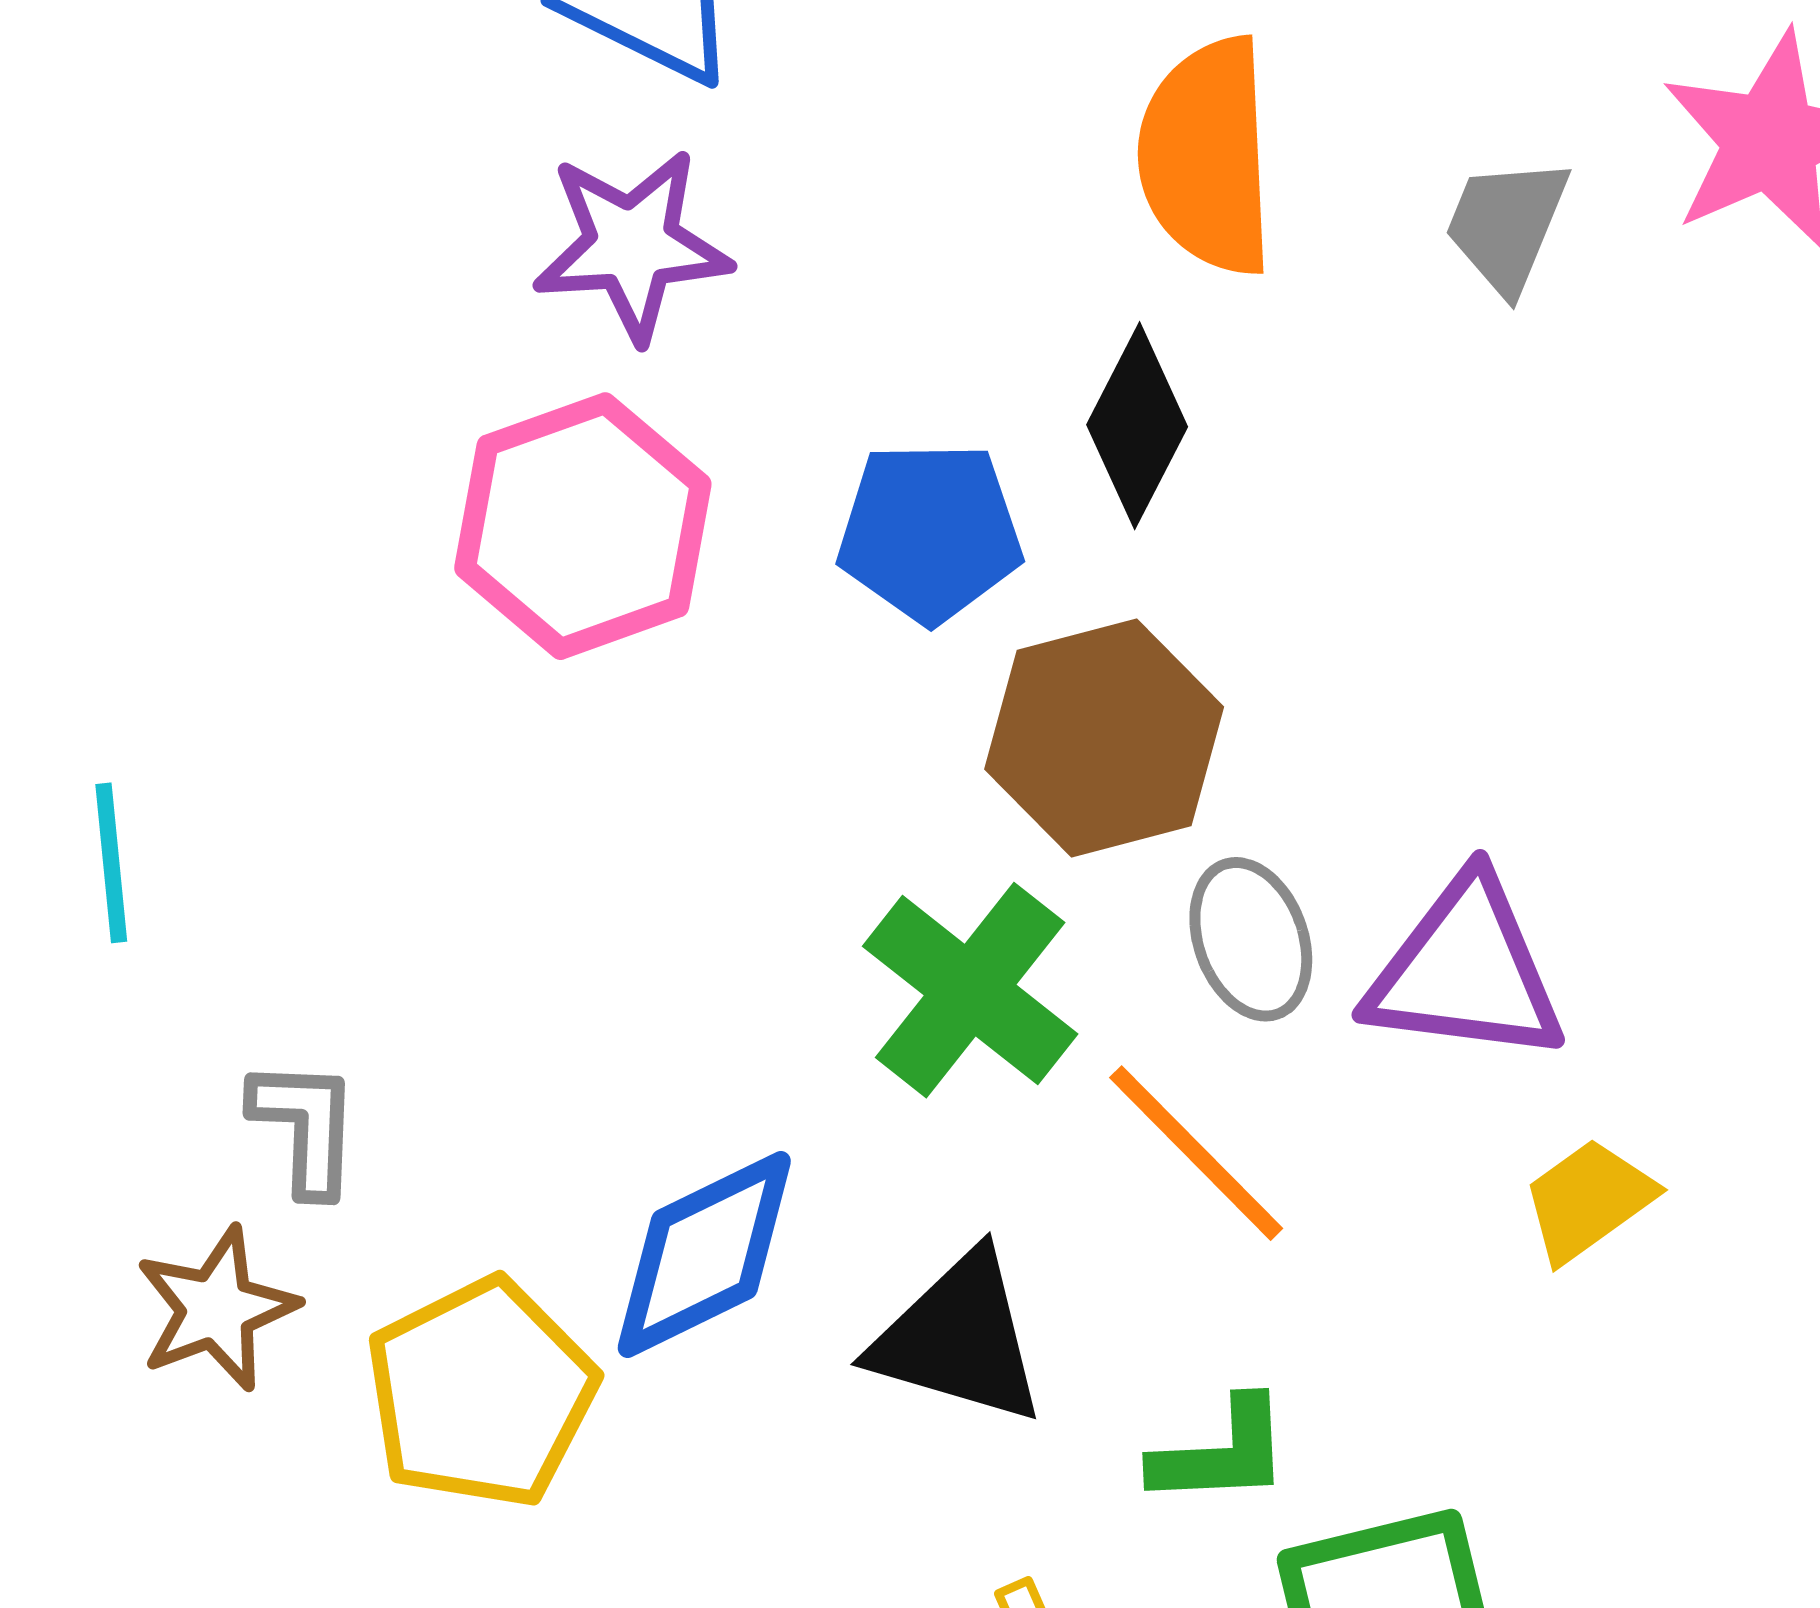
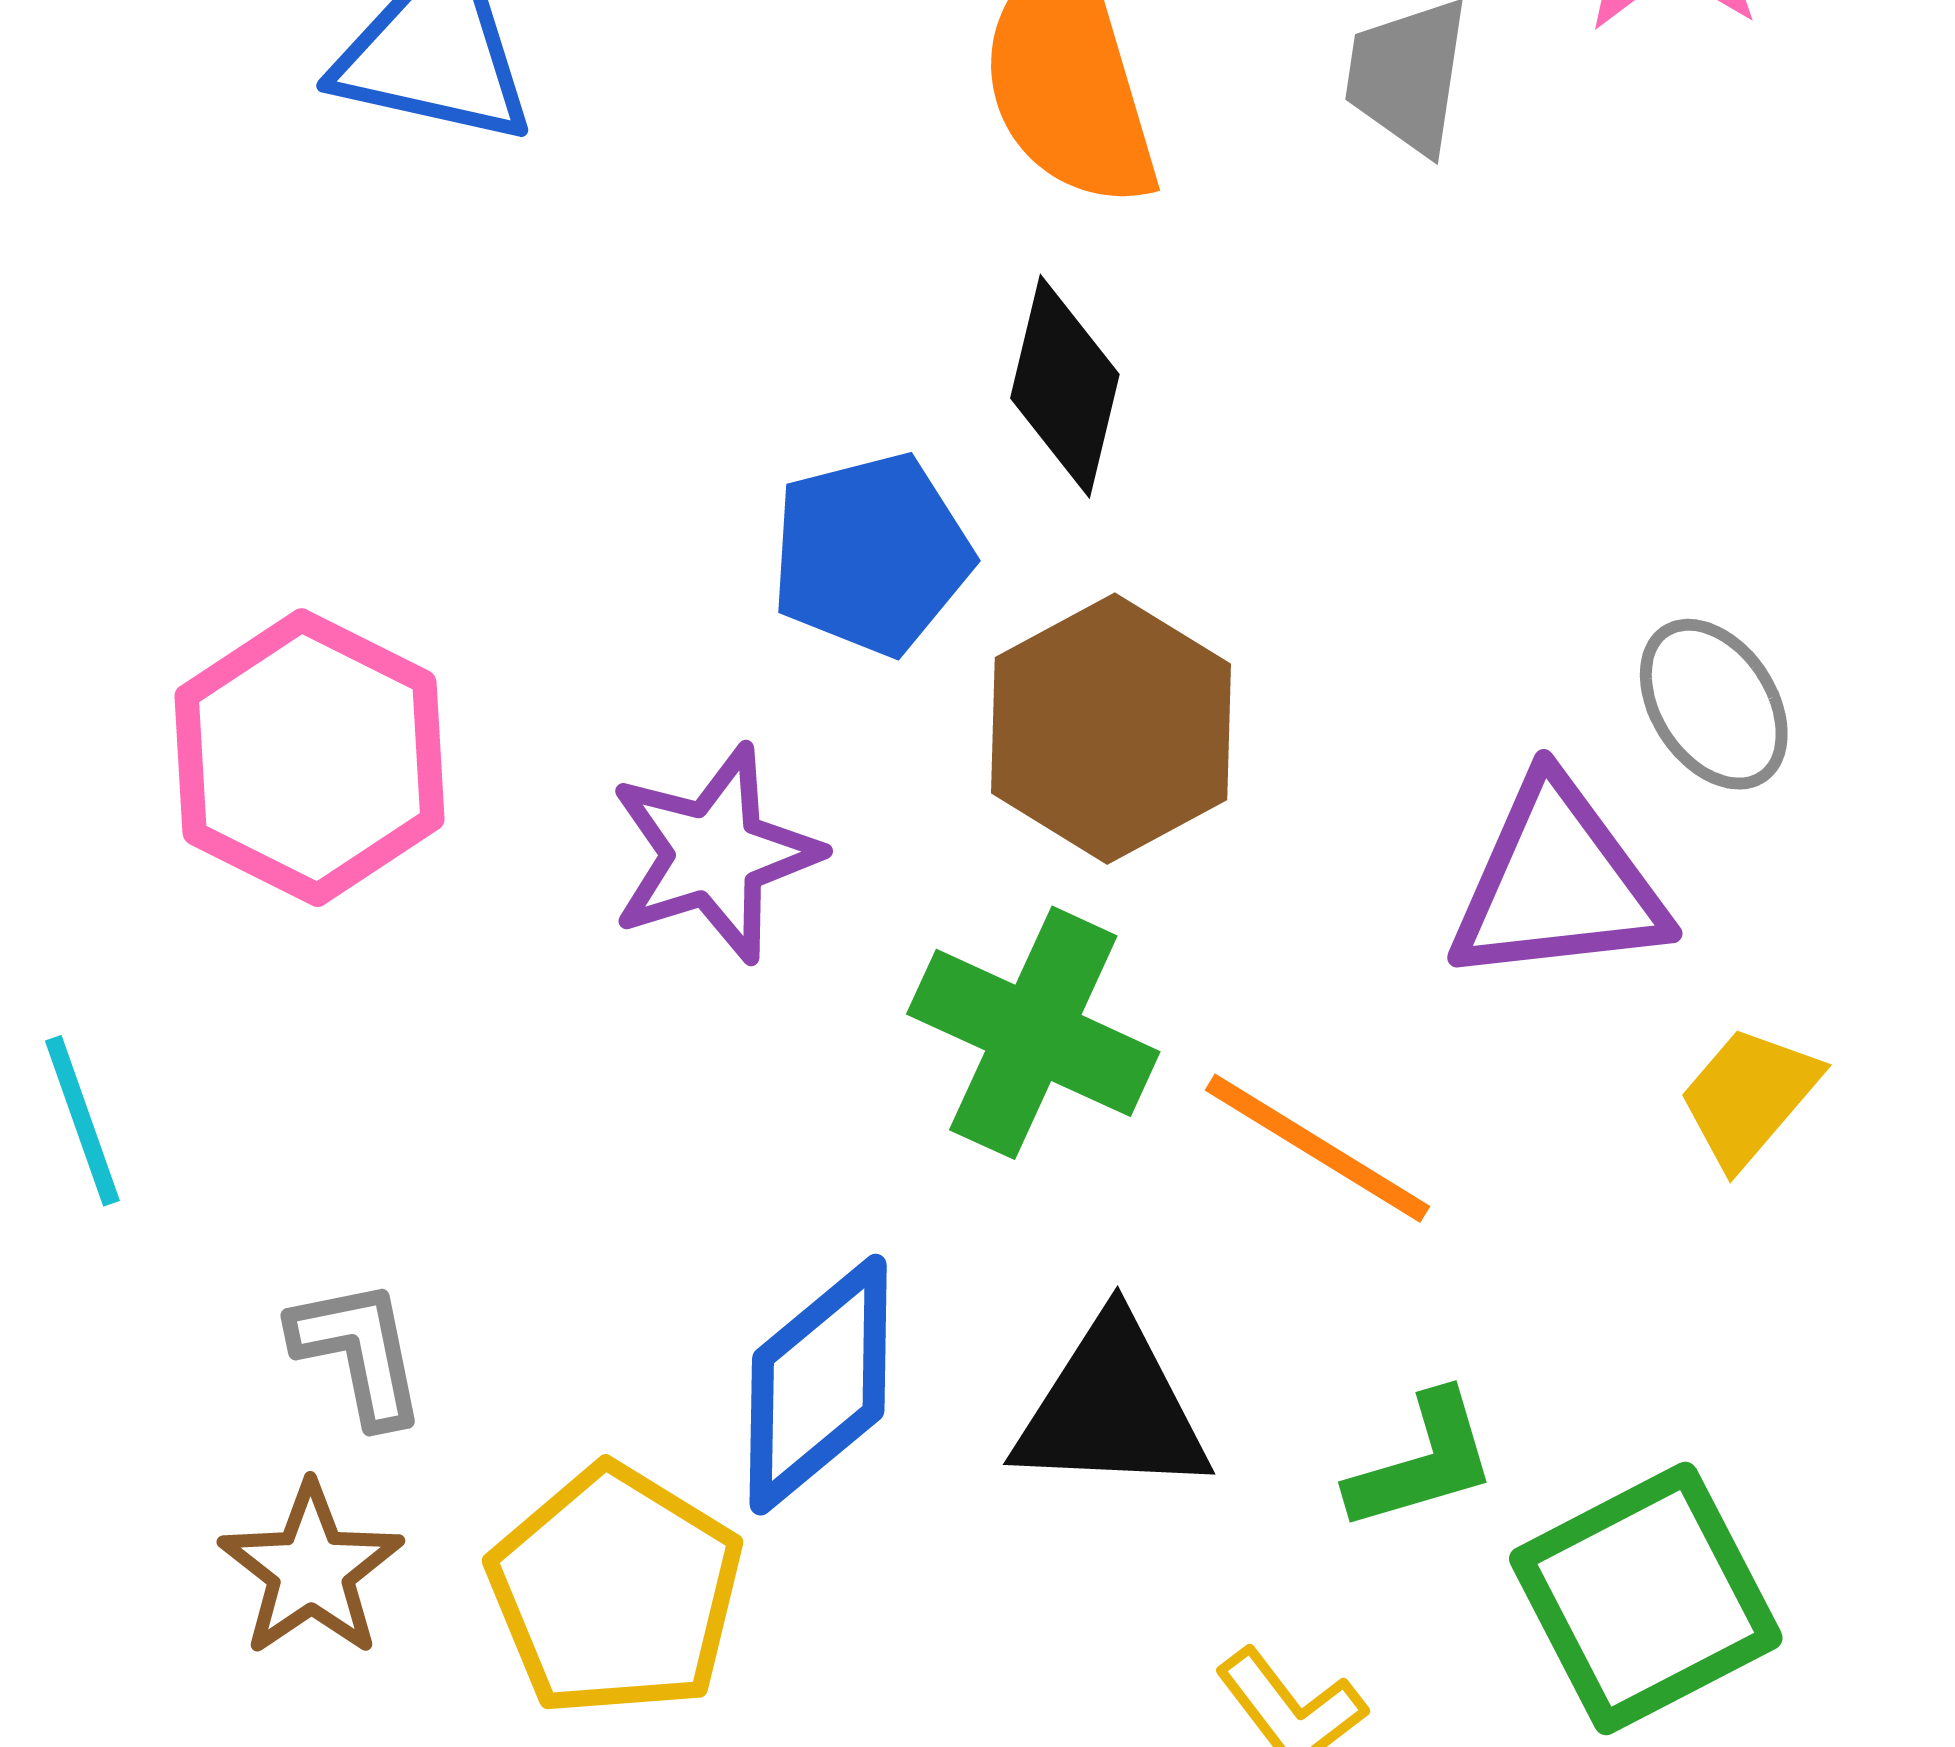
purple star: (632, 245) -> (714, 854), moved
pink hexagon: (583, 526) -> (310, 758), moved
gray ellipse: (1251, 939) -> (1714, 704), moved

